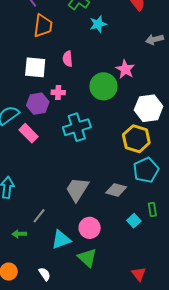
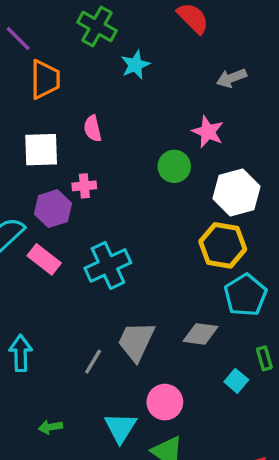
pink star: (125, 69) -> (208, 132), moved
green circle: (103, 86) -> (174, 166), moved, size x0.7
cyan cross: (77, 127) -> (108, 265), moved
gray line: (39, 216) -> (93, 362), moved
cyan triangle: (61, 240) -> (120, 428), turned -30

